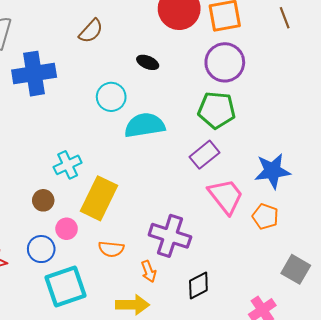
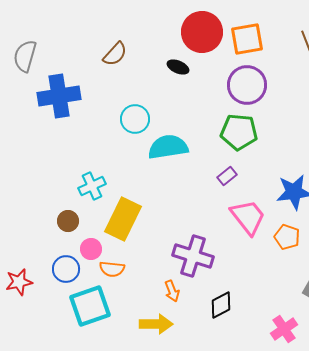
black ellipse: (148, 62) -> (178, 67), moved
purple rectangle: (204, 155) -> (227, 176), size x0.7
orange semicircle: (111, 249) -> (112, 269), moved

